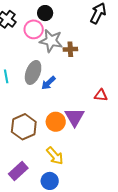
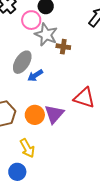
red triangle: (101, 95) -> (84, 98), size x1.6

